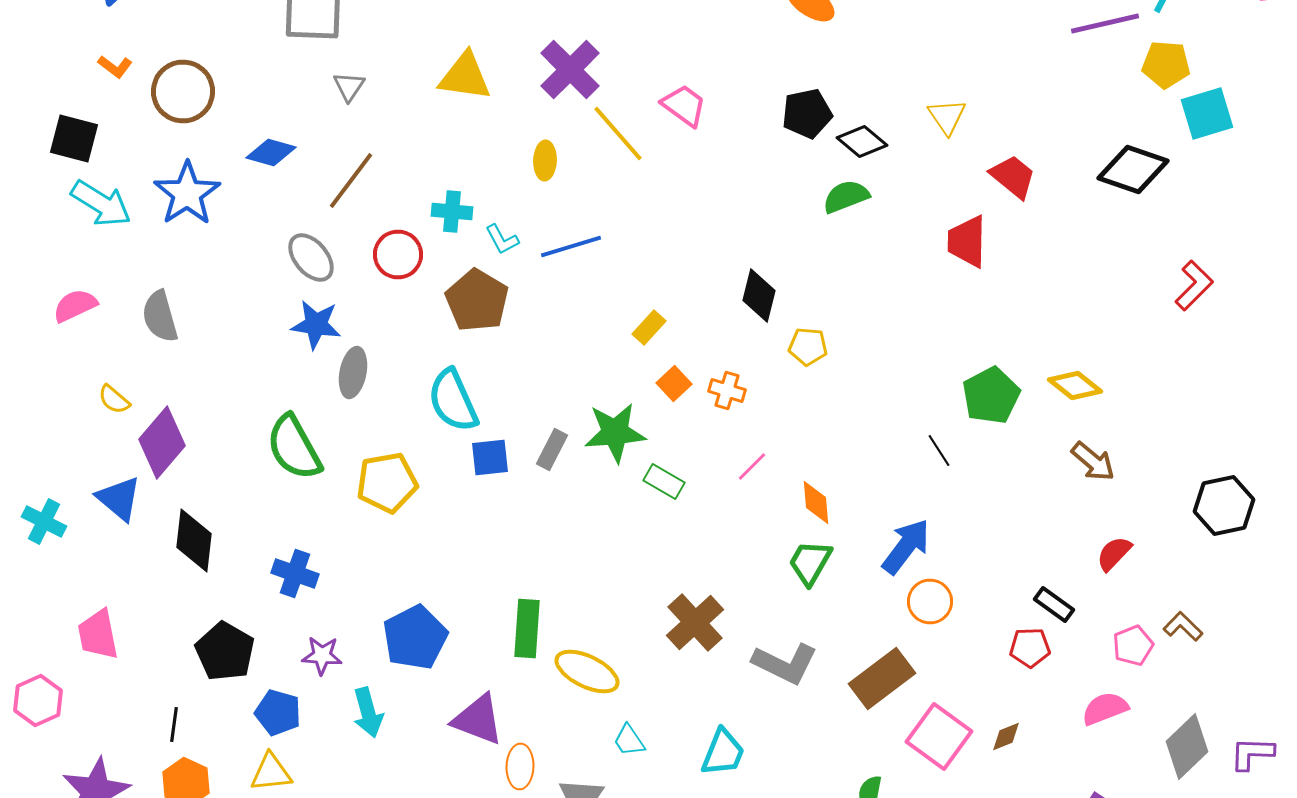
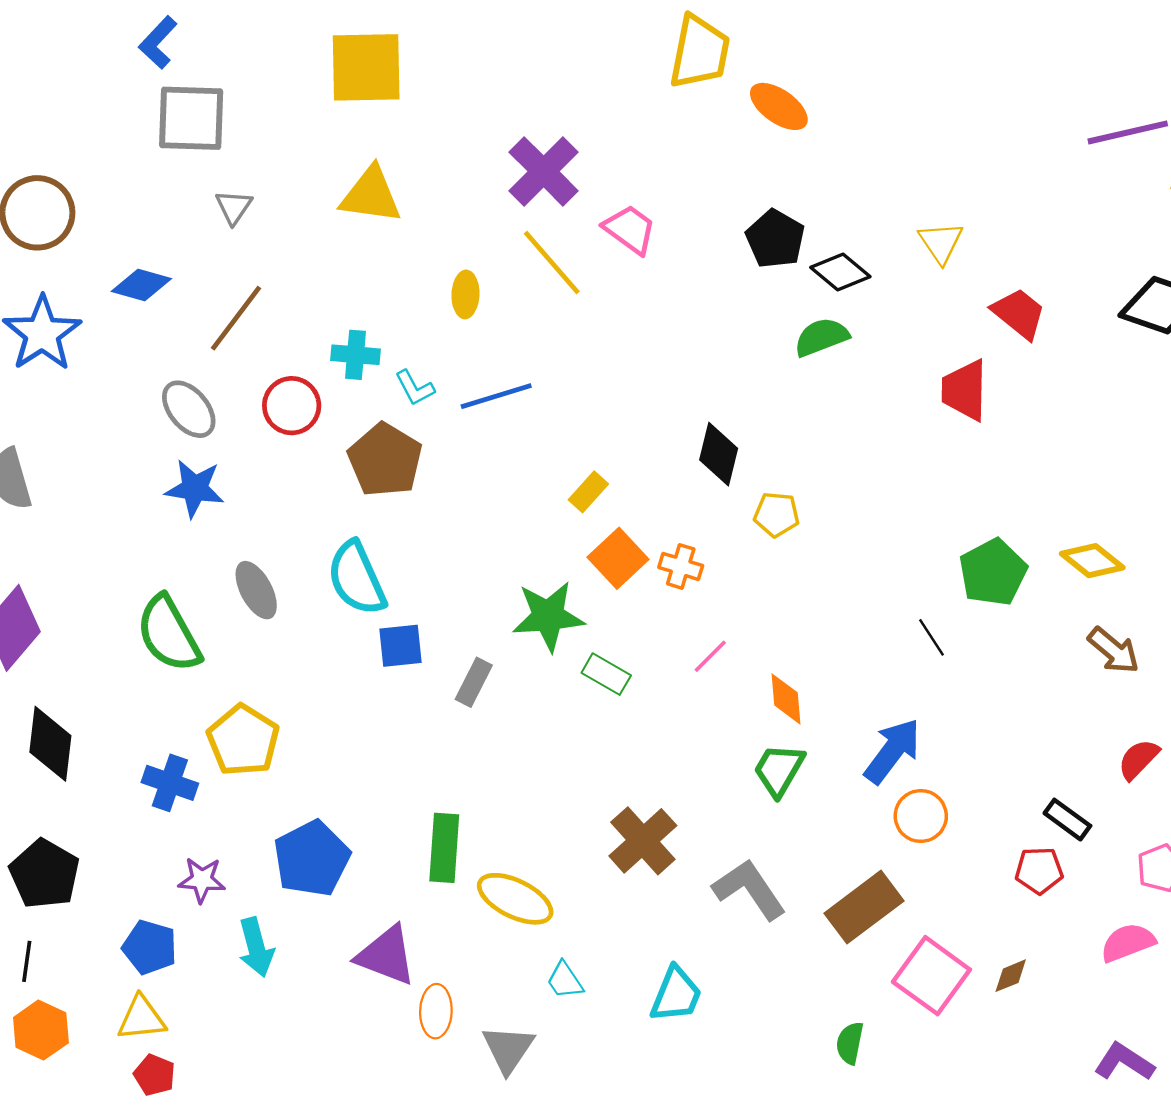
purple cross: (570, 70) -> (544, 171), moved
black pentagon: (807, 114) -> (775, 239), turned -30
gray ellipse: (353, 372) -> (256, 590), moved, turned -39
orange square: (674, 384) -> (618, 558), size x1.4
gray rectangle: (552, 450) -> (474, 682), moved
yellow pentagon: (387, 482) -> (243, 740), moved, turned -30
black pentagon: (225, 652) -> (44, 874), moved
gray L-shape: (785, 664) -> (749, 889), turned -150

